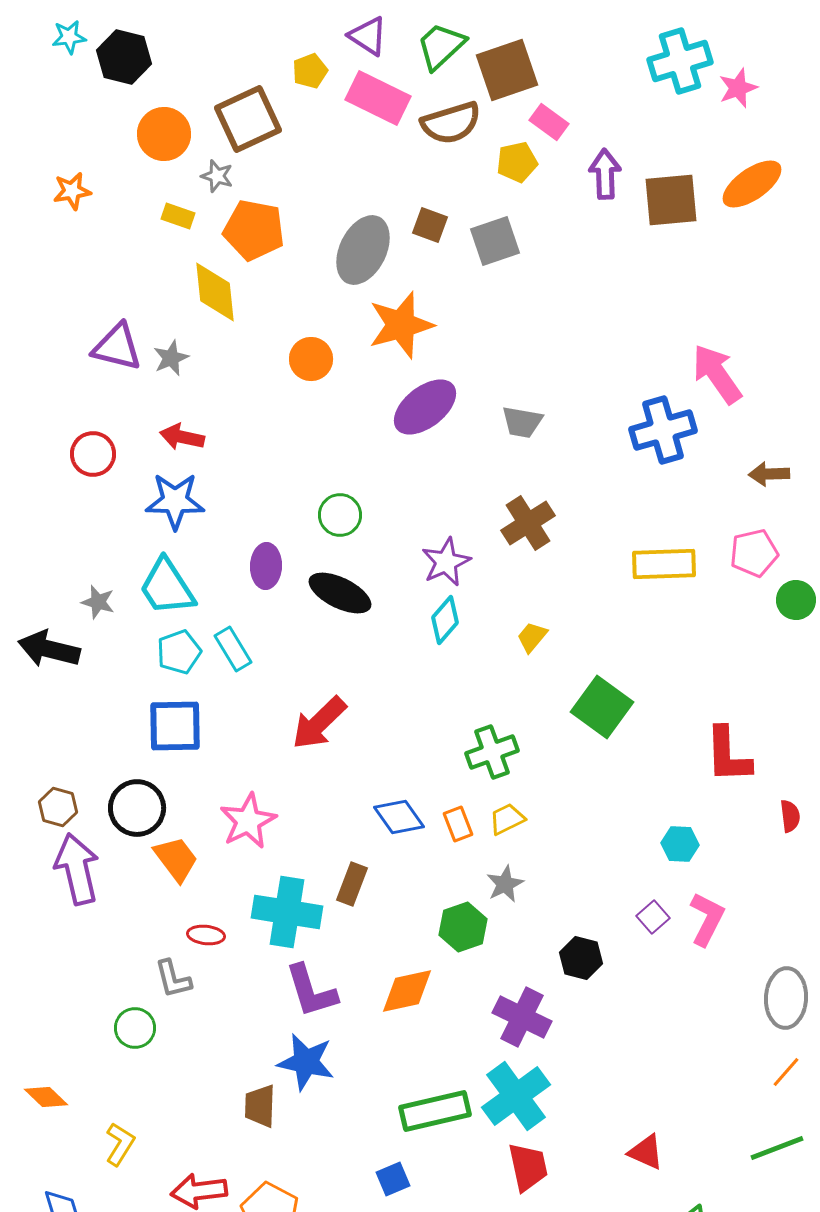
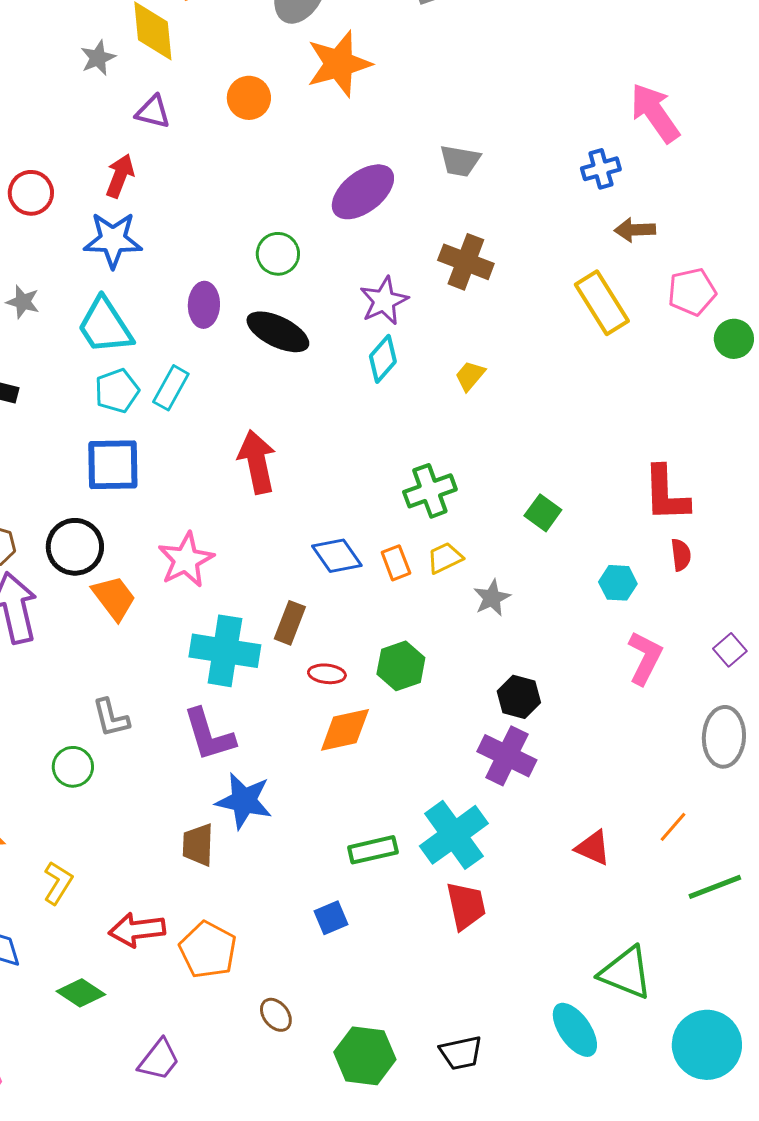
purple triangle: (117, 347) -> (153, 112), moved, size x0.7
gray star: (171, 358) -> (98, 58), moved
purple ellipse: (425, 407) -> (363, 192), moved
blue cross: (663, 430) -> (601, 169), size x0.6
red arrow: (182, 437) -> (120, 176), turned 99
brown arrow: (769, 474) -> (635, 230), moved
brown cross: (528, 523) -> (466, 262), turned -36
yellow rectangle: (664, 564) -> (602, 303), turned 60
gray star: (98, 602) -> (23, 302), moved
cyan rectangle: (233, 649) -> (171, 388), turned 60
green square: (602, 707) -> (543, 513), moved, size x0.6
red arrow: (319, 723) -> (257, 462), turned 122
red semicircle: (790, 816) -> (681, 555), moved
gray star: (505, 884) -> (492, 598), moved
purple square: (653, 917) -> (730, 650), moved
red ellipse: (206, 935) -> (327, 674), moved
purple L-shape: (311, 991) -> (209, 735), moved
purple cross: (522, 1017) -> (507, 756), moved
orange line: (786, 1072) -> (673, 827), moved
green rectangle: (435, 1111) -> (373, 850), size x0.7
red triangle: (646, 1152) -> (593, 848), moved

